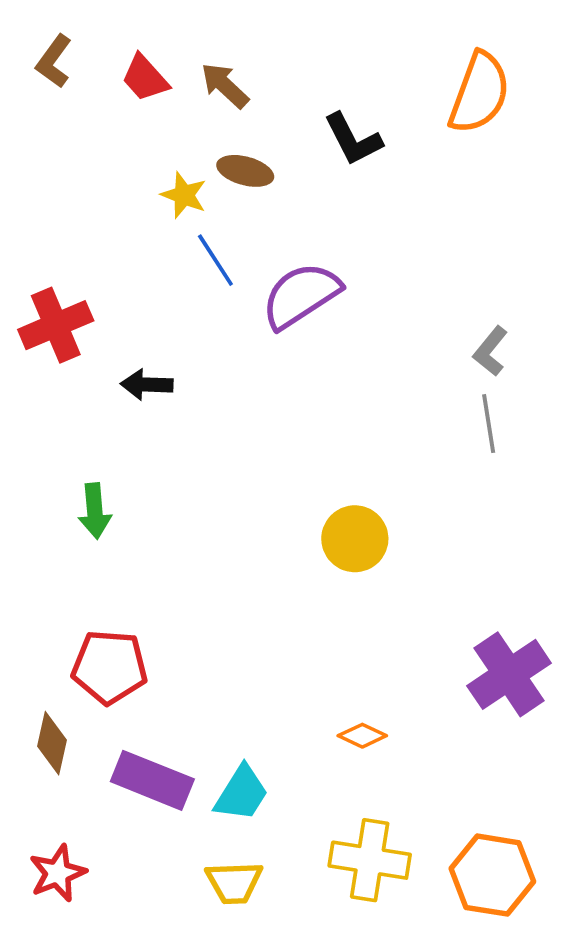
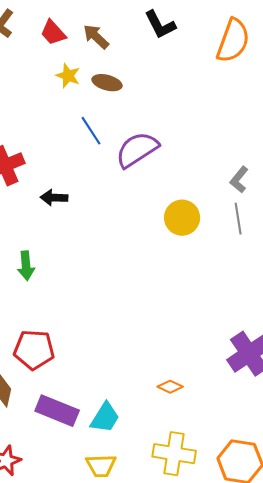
black L-shape: (353, 139) -> (160, 25), moved
yellow star: (184, 195) -> (68, 76), moved
yellow circle: (355, 539) -> (182, 218), moved

